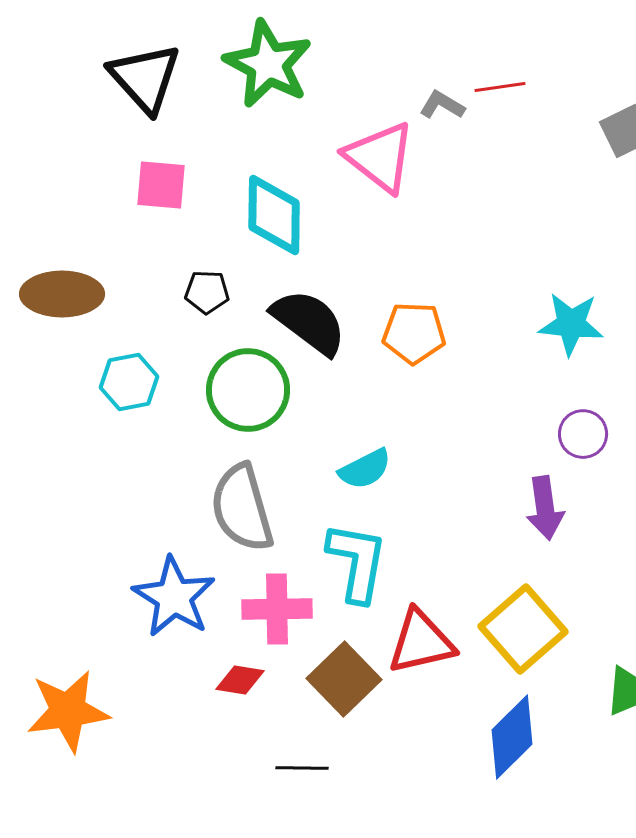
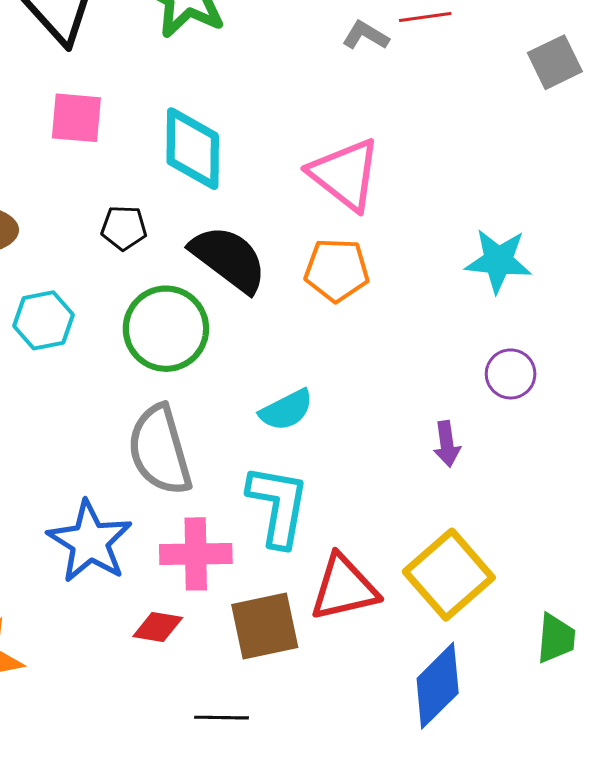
pink triangle: (380, 157) -> (345, 174), moved
purple arrow: (545, 508) -> (447, 444), moved, size x0.7
brown square: (344, 679) -> (265, 626), turned 32

